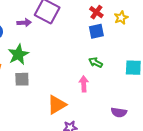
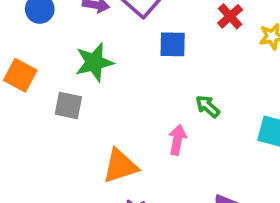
blue square: (96, 31) -> (173, 44), moved
green star: (18, 54) -> (94, 62), moved

